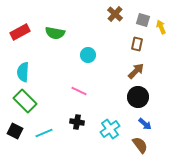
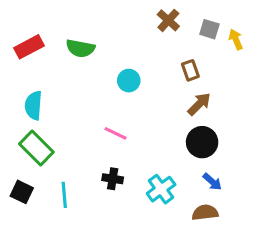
brown rectangle: (137, 44) -> (190, 70), moved, turned -32
cyan line: (44, 133) -> (64, 195), turned -72
brown semicircle: (140, 145) -> (205, 212), turned -60

